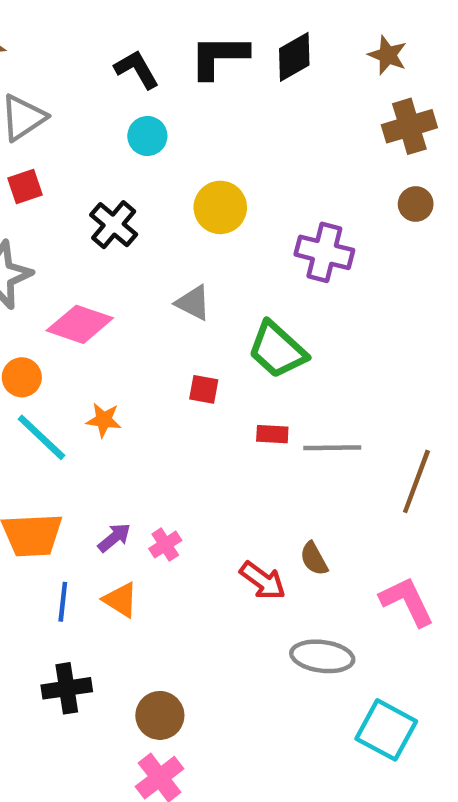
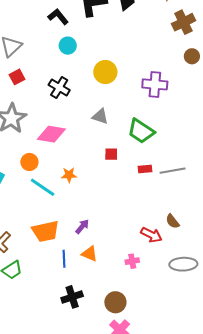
pink cross: (165, 545) -> (132, 261), moved, turned 32

